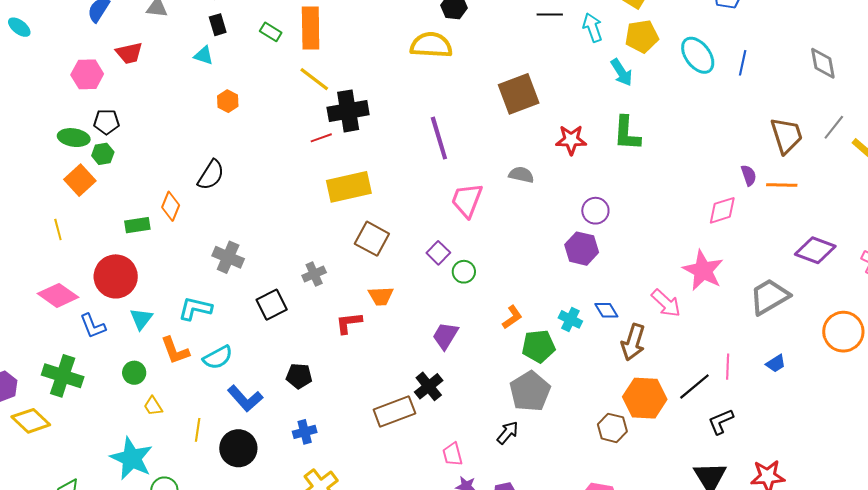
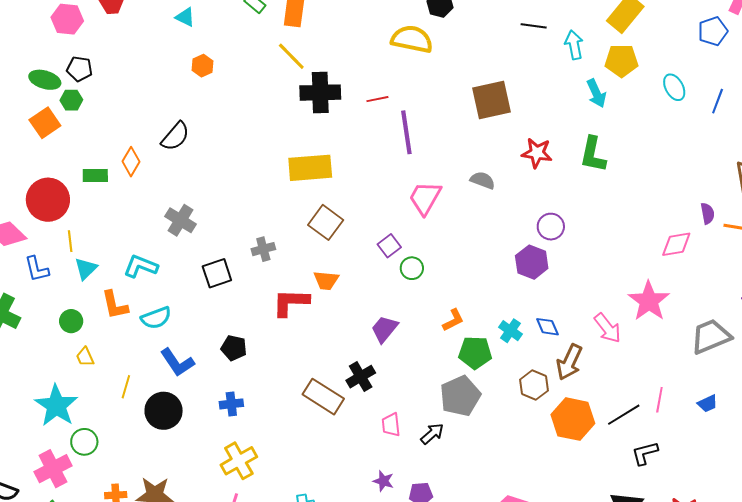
cyan ellipse: (698, 55) -> (674, 87), size x0.7
red line: (321, 138) -> (377, 99), moved
yellow line: (58, 230) -> (70, 241), moved
red circle: (116, 276) -> (48, 200), moved
red L-shape: (349, 323) -> (291, 302), size x1.4
brown rectangle: (394, 411) -> (323, 397), turned 45
brown hexagon: (612, 428) -> (534, 385), moved
pink trapezoid: (452, 454) -> (391, 425), moved

